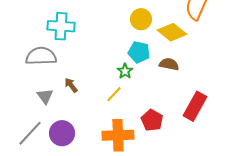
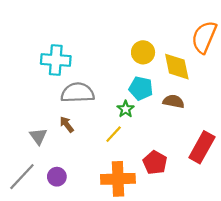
yellow diamond: (172, 32) -> (177, 67), turned 40
gray semicircle: (41, 56) -> (78, 93), moved
purple circle: (62, 133) -> (57, 177), size x0.7

